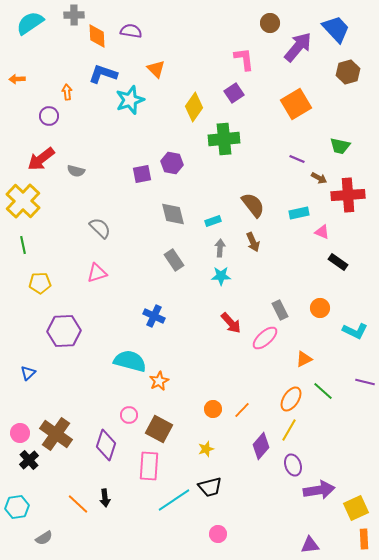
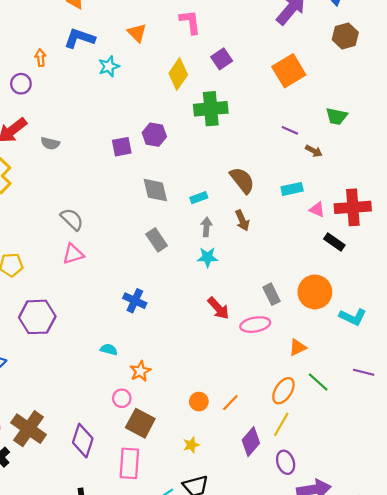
pink L-shape: (244, 59) -> (190, 22), moved
cyan star: (130, 100) -> (109, 66), size x0.7
red cross: (348, 195) -> (353, 207), moved
gray semicircle: (100, 228) -> (72, 219), moved
orange circle: (320, 308) -> (315, 292), size x1.6
pink ellipse: (265, 338) -> (255, 325), turned 32
cyan semicircle: (130, 361) -> (109, 349), size x0.5
pink circle: (129, 415) -> (122, 398), moved

